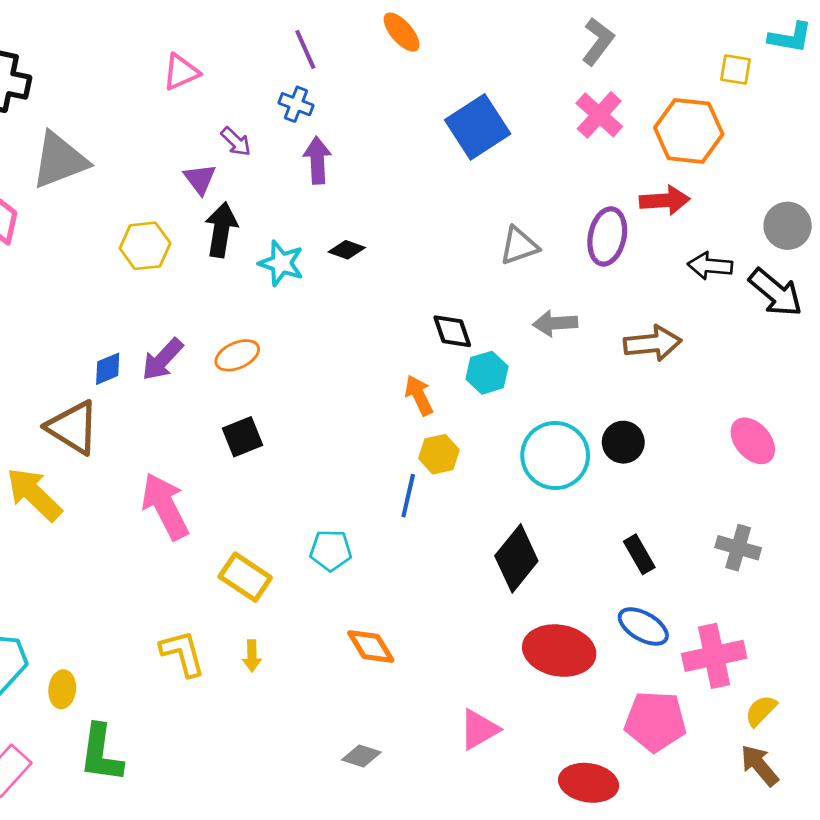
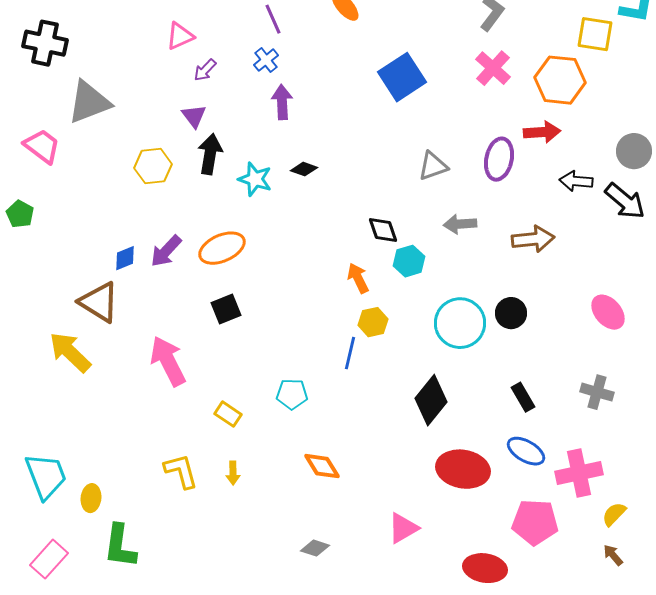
yellow square: (735, 69) -> (595, 34), size x1.5
blue cross: (296, 104) -> (266, 60), turned 30
purple arrow: (236, 142) -> (205, 70), moved, turned 90
orange ellipse: (237, 355) -> (222, 248), size x1.4
yellow rectangle: (245, 577) -> (228, 414), size x0.7
brown arrow: (760, 765) -> (613, 555), size x0.7

